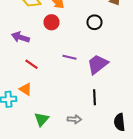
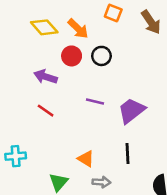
black circle: (94, 22) -> (101, 56), moved
purple arrow: (20, 37) -> (46, 77), moved
orange triangle: (26, 89) -> (86, 159), moved

